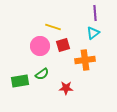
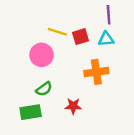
cyan triangle: (93, 33) -> (106, 39), turned 32
red square: (63, 45) -> (81, 37), moved
green rectangle: (20, 81) -> (31, 112), moved

